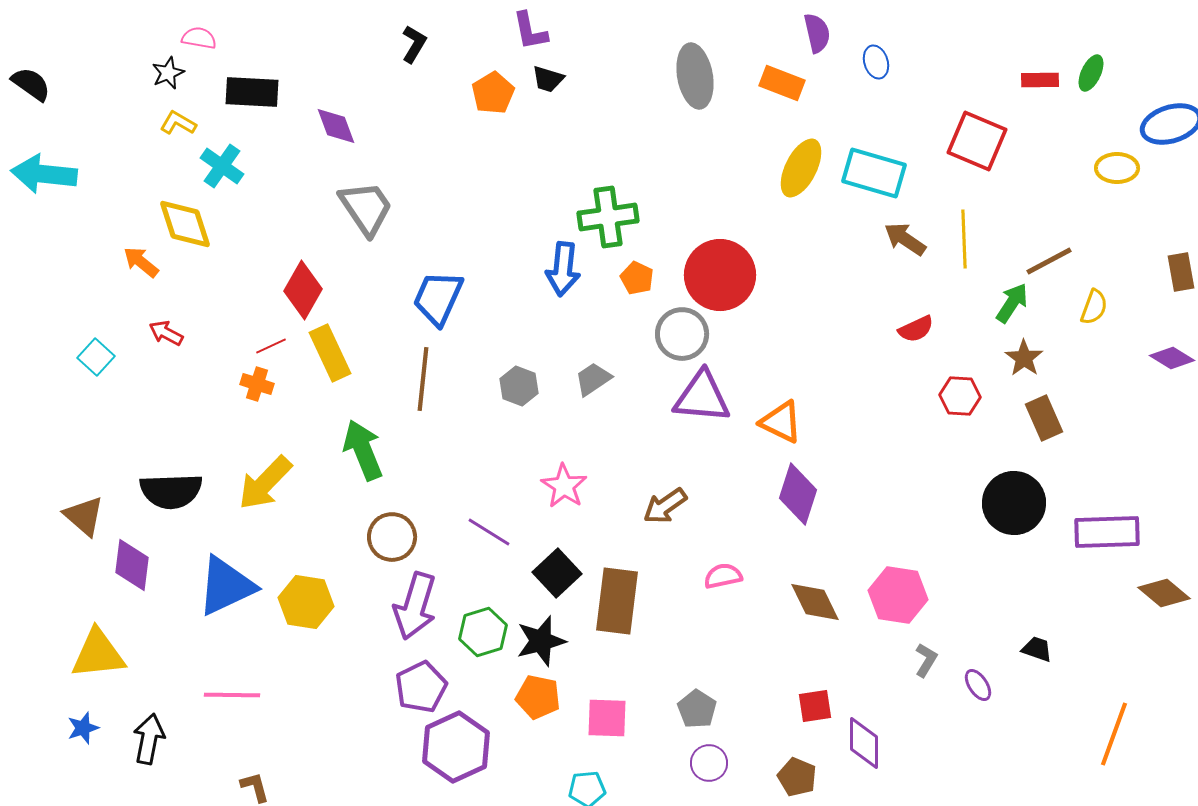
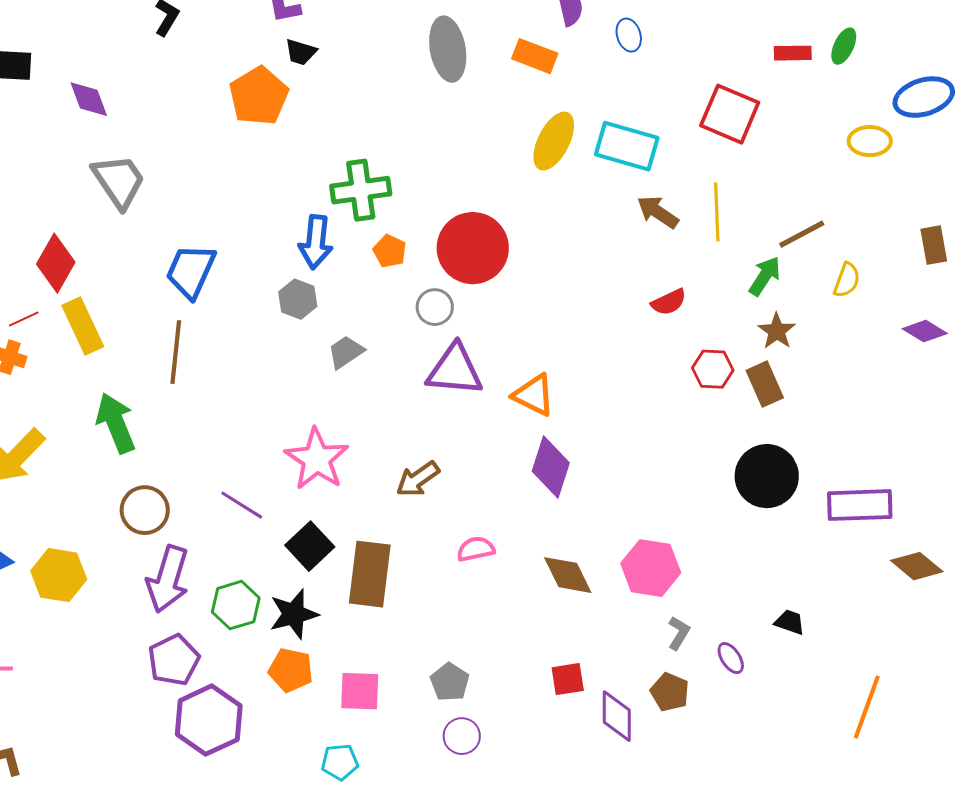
orange pentagon: (493, 93) -> (259, 96), moved, size x1.4
gray circle: (682, 334) -> (435, 307), size x0.7
gray hexagon: (519, 386) -> (298, 299), moved
brown rectangle: (1044, 418) -> (765, 384), moved
pink star: (564, 486) -> (317, 459), size x1.4
brown pentagon: (797, 777) -> (670, 692), moved

